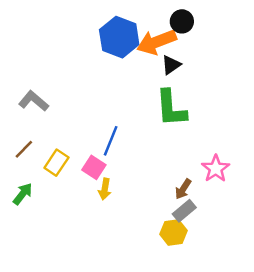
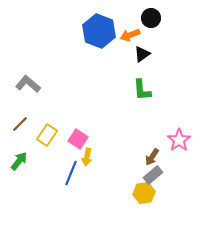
orange arrow: (157, 42) -> (130, 35), size x0.6
green L-shape: (171, 108) -> (142, 90), size x0.7
blue line: (111, 141) -> (71, 173), moved

